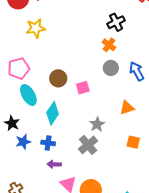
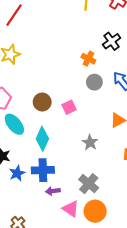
black cross: (116, 22) -> (112, 41), moved
blue cross: (48, 143) -> (43, 170), size x1.5
gray cross: (88, 145) -> (89, 184), moved

